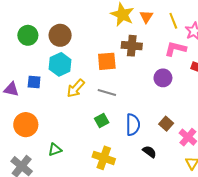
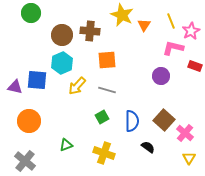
orange triangle: (146, 17) -> (144, 25), moved
green circle: (28, 35) -> (31, 13), moved
brown cross: (132, 46) -> (90, 31), moved
blue square: (34, 82) -> (37, 80), size x1.5
brown square: (166, 124) -> (164, 120), size x1.5
green triangle: (55, 150) -> (66, 145), moved

